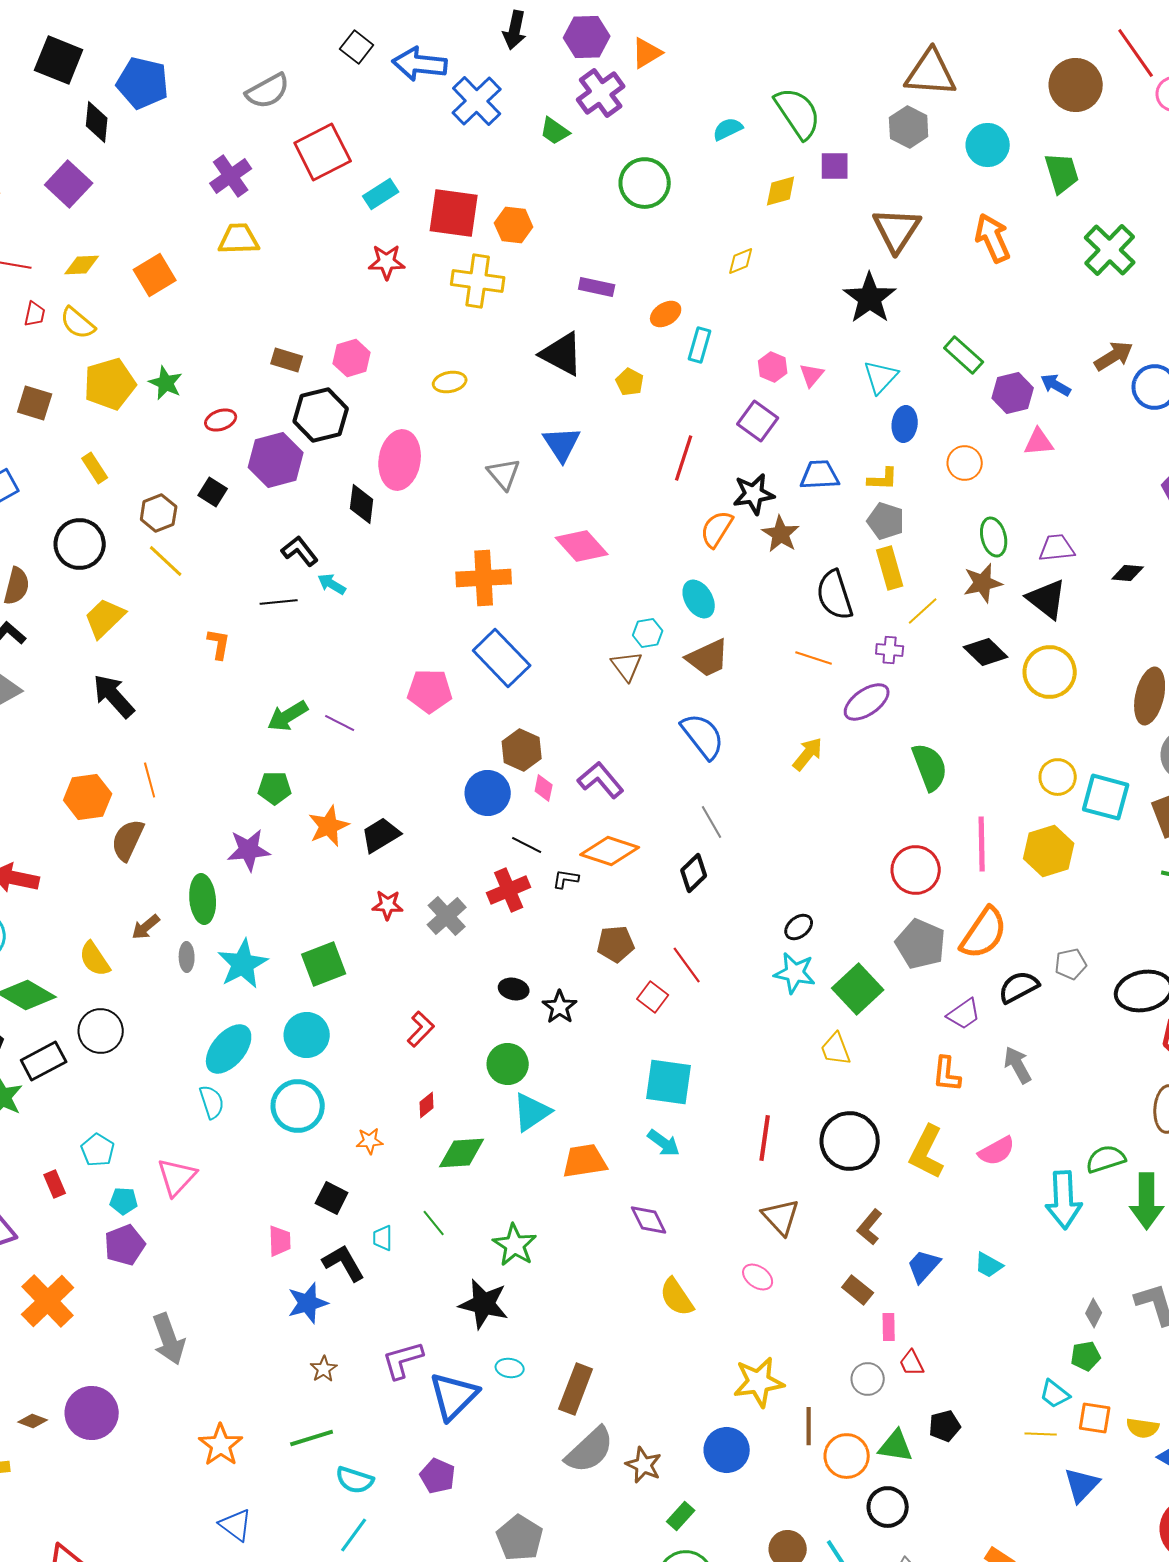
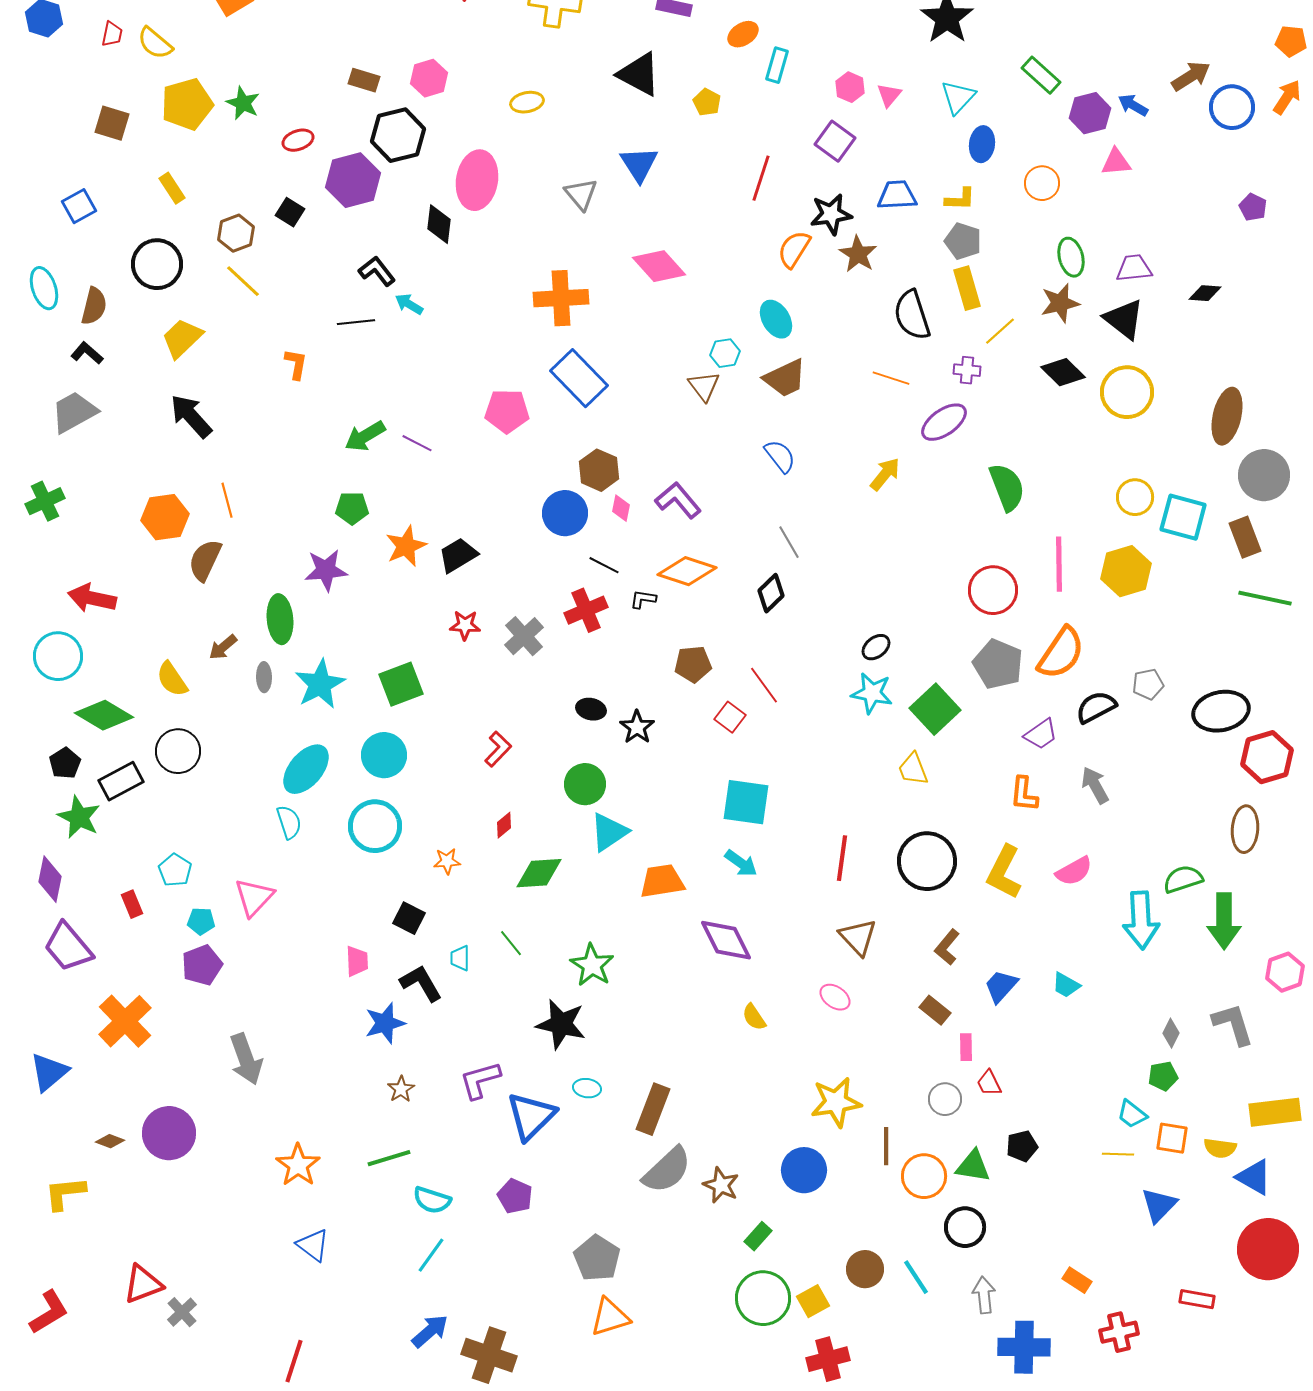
blue semicircle: (703, 736) -> (780, 456), size x0.7
purple diamond: (649, 1220) -> (726, 940), size x1.4
yellow semicircle: (677, 1297) -> (754, 1017), size x0.7

